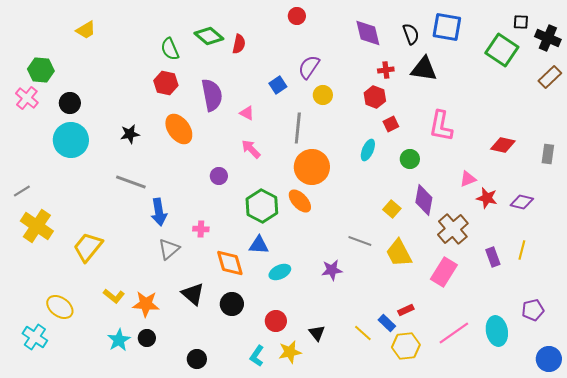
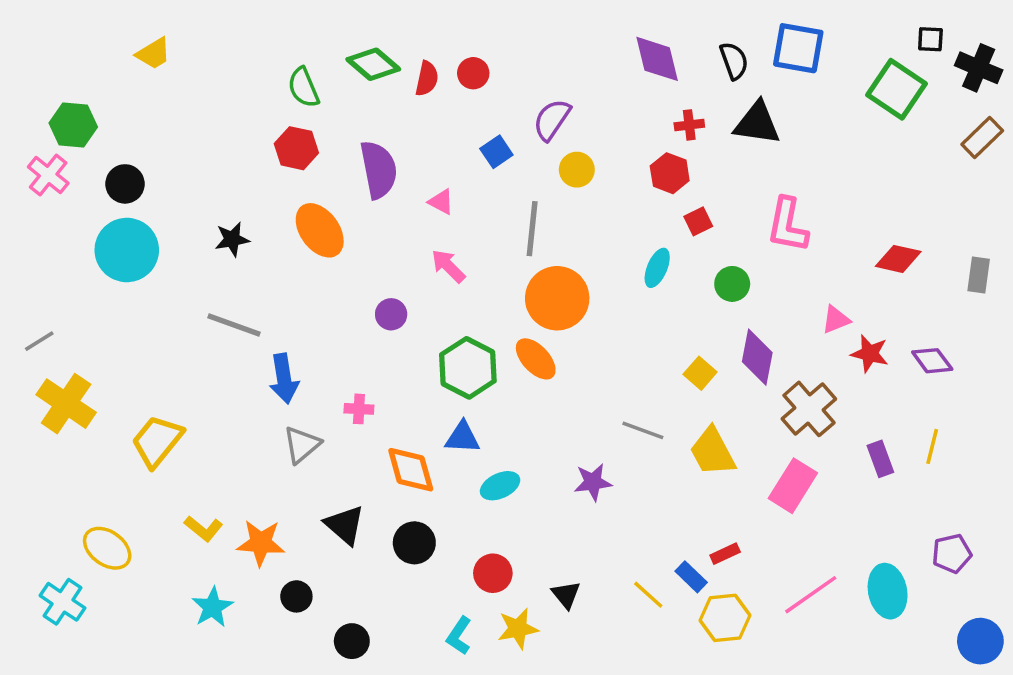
red circle: (297, 16) -> (473, 73), moved
purple diamond: (522, 202) -> (932, 361), turned 40
black circle: (147, 338) -> (296, 596), moved

